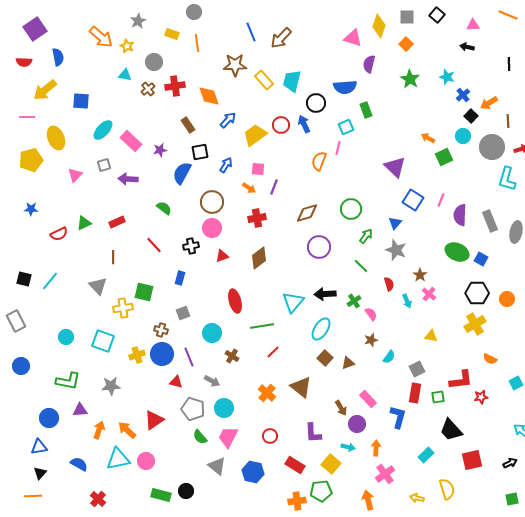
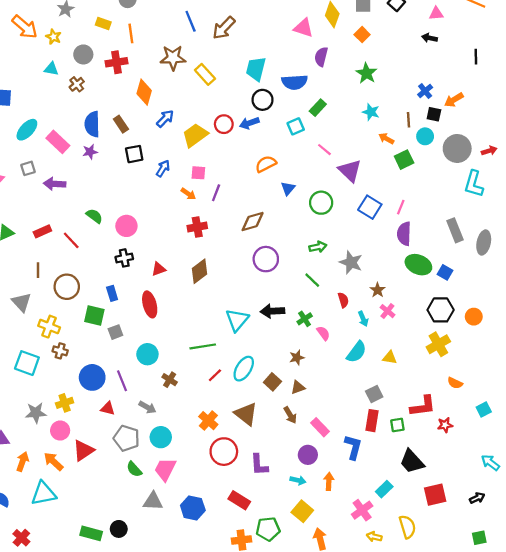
cyan star: (447, 77) -> (371, 112), moved
cyan trapezoid: (292, 81) -> (256, 69), moved
red cross: (175, 86) -> (117, 62), moved
orange diamond: (209, 96) -> (144, 92), turned 35
green rectangle: (366, 110) -> (318, 108), turned 63
black square: (471, 116) -> (434, 114), turned -32
brown line: (508, 121) -> (408, 120), moved
blue arrow: (304, 124) -> (249, 123), turned -84
pink line: (338, 148) -> (324, 150), moved, turned -64
orange semicircle: (319, 161) -> (266, 164), turned 42
blue semicircle: (182, 173) -> (92, 124), moved, turned -30
brown circle: (212, 202) -> (67, 287), moved
green circle: (351, 209) -> (321, 203), moved
purple semicircle: (460, 215) -> (404, 234), moved
blue triangle: (395, 223) -> (288, 188), moved
pink circle: (212, 228) -> (126, 226), moved
green arrow: (366, 236) -> (318, 247), turned 42
red line: (154, 245) -> (71, 240), moved
blue rectangle: (180, 278) -> (112, 293), turned -32
green square: (144, 292) -> (94, 315), moved
red ellipse: (235, 301) -> (150, 304), moved
yellow cross: (123, 308) -> (49, 327), turned 30
cyan ellipse: (321, 329) -> (244, 369), moved
brown cross: (161, 330) -> (60, 351), moved
brown star: (371, 340) -> (297, 358), moved
yellow cross: (137, 355) -> (65, 403), moved
cyan semicircle: (389, 357) -> (357, 352), moved, size x1.5
brown arrow: (341, 408) -> (290, 415), moved
red circle: (270, 436) -> (224, 452), moved, size x1.6
pink circle: (146, 461) -> (60, 431), moved
yellow square: (331, 464) -> (302, 511), moved
gray triangle: (217, 466) -> (153, 501), turned -36
pink cross: (385, 474) -> (362, 510), moved

